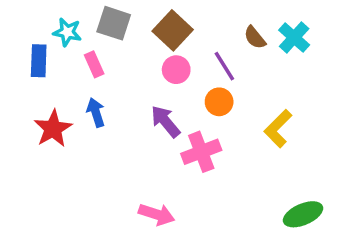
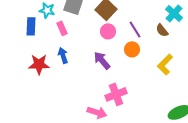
brown semicircle: (255, 38) -> (162, 30), moved
red star: (53, 129) -> (39, 64), turned 30
pink cross: (201, 152) -> (116, 94), moved

